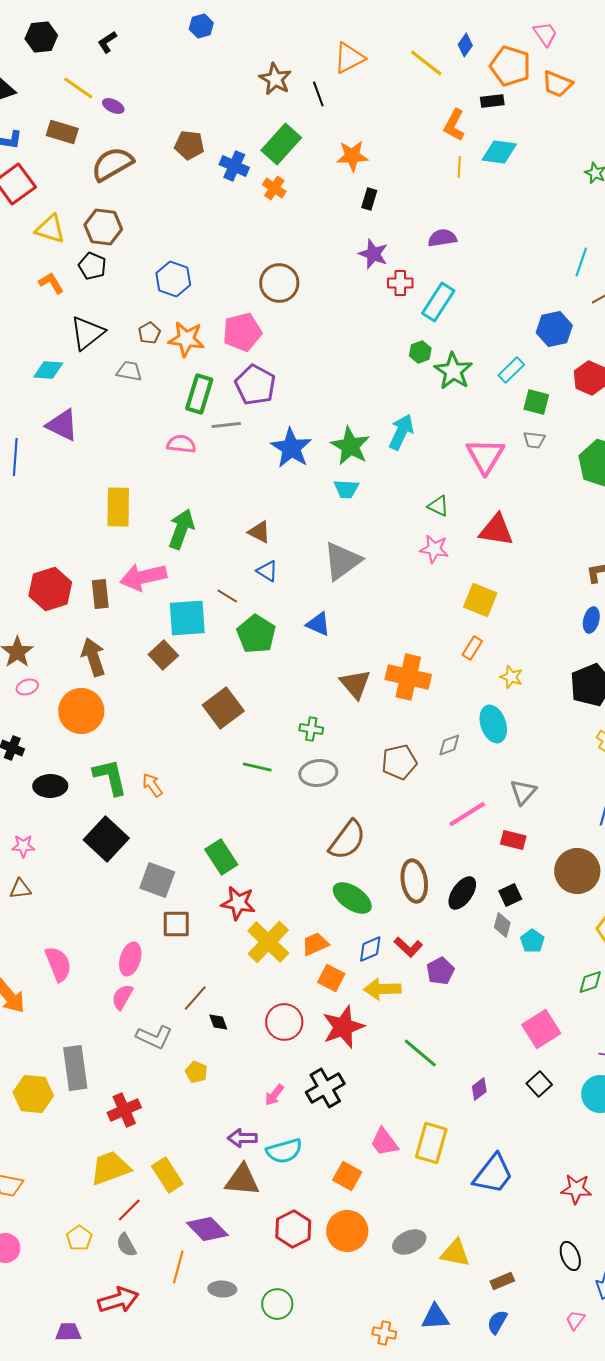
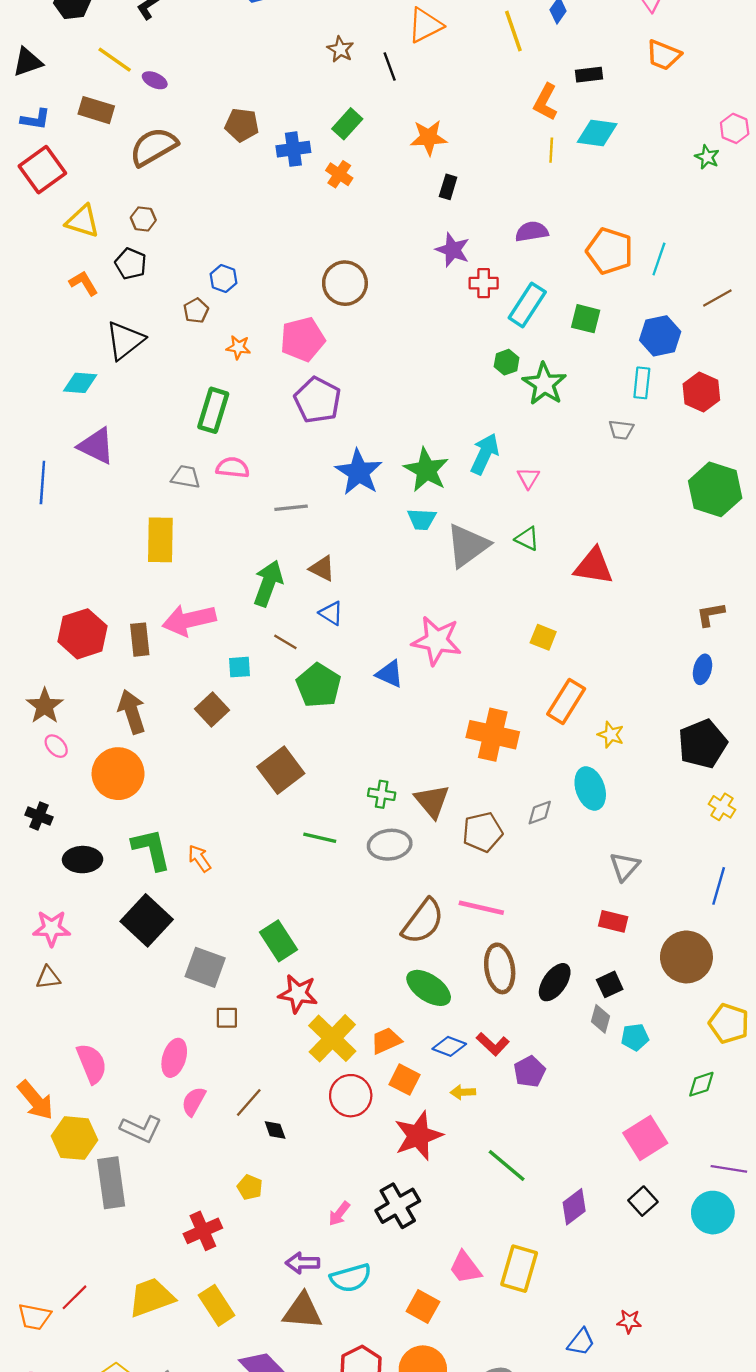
yellow line: (426, 63) -> (513, 31), turned 33
orange pentagon: (510, 66) -> (610, 251), moved
brown star: (275, 79) -> (340, 49), size x0.7
green rectangle: (281, 144) -> (347, 124), size x0.7
blue cross: (234, 166) -> (293, 149), turned -32
brown hexagon: (103, 227) -> (143, 219), size x0.6
cyan line: (581, 262) -> (659, 259), moved
blue hexagon: (173, 279) -> (223, 279), size x0.7
brown pentagon: (149, 333) -> (196, 311), moved
orange star: (186, 339) -> (238, 347), size x0.6
cyan rectangle: (511, 370) -> (642, 383), moved, turned -40
gray trapezoid: (129, 371) -> (186, 477), moved
green rectangle: (199, 394) -> (213, 410), moved
green square: (536, 402) -> (586, 319), moved
gray line: (226, 425) -> (291, 508), moved
gray trapezoid: (534, 440) -> (621, 430), moved
pink triangle: (485, 456) -> (528, 478), moved, size x0.5
green arrow: (181, 529) -> (268, 583), moved
pink star: (434, 549) -> (437, 641), moved, size x1.5
gray triangle: (342, 561) -> (468, 546), moved
yellow square: (480, 600) -> (543, 637), moved, size x0.7
cyan square: (187, 618) -> (240, 667), size x0.5
orange rectangle: (472, 648) -> (566, 701), size x1.6
brown triangle: (355, 684) -> (432, 801), moved
pink ellipse: (27, 687) -> (56, 746), turned 65
pink line: (467, 814) -> (481, 908), moved, turned 45
pink star: (23, 846) -> (52, 928), size x1.4
brown square: (176, 924) -> (227, 1018), size x0.7
cyan pentagon: (532, 941) -> (635, 1037), turned 30
blue diamond: (370, 949) -> (449, 1046), turned 44
yellow arrow: (382, 989) -> (463, 1092), size x0.6
pink semicircle: (122, 997) -> (194, 1101), moved
red circle: (284, 1022) -> (351, 1096), moved
gray L-shape: (154, 1037) -> (141, 1129), moved
purple diamond: (479, 1089) -> (574, 1207), size x1.4
yellow hexagon: (33, 1094) -> (74, 1138), moved
red cross: (124, 1110) -> (203, 1231), moved
blue trapezoid: (493, 1174) -> (581, 1342), moved, size x0.6
red star: (576, 1189) -> (629, 1321), moved, size x0.7
red line: (129, 1210) -> (74, 1297), moved

